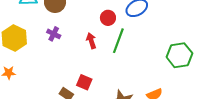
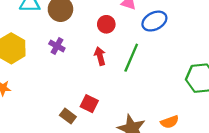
red circle: (108, 18) -> (106, 24), moved

